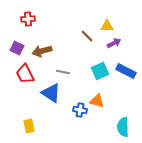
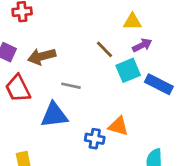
brown line: (87, 36) -> (104, 49), moved
cyan square: (100, 71) -> (128, 70), moved
blue triangle: (51, 93) -> (54, 115), turned -40

